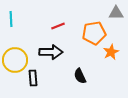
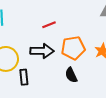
orange pentagon: (94, 33) -> (73, 48), moved

